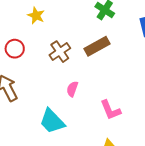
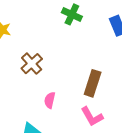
brown rectangle: (97, 46) -> (93, 83), moved, turned -35

